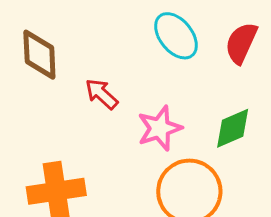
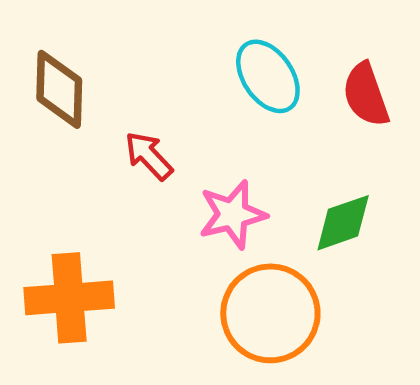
red semicircle: (241, 43) -> (366, 95), turned -48

